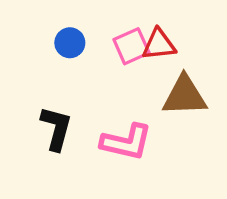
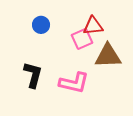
pink square: (131, 46) -> (82, 39), moved

